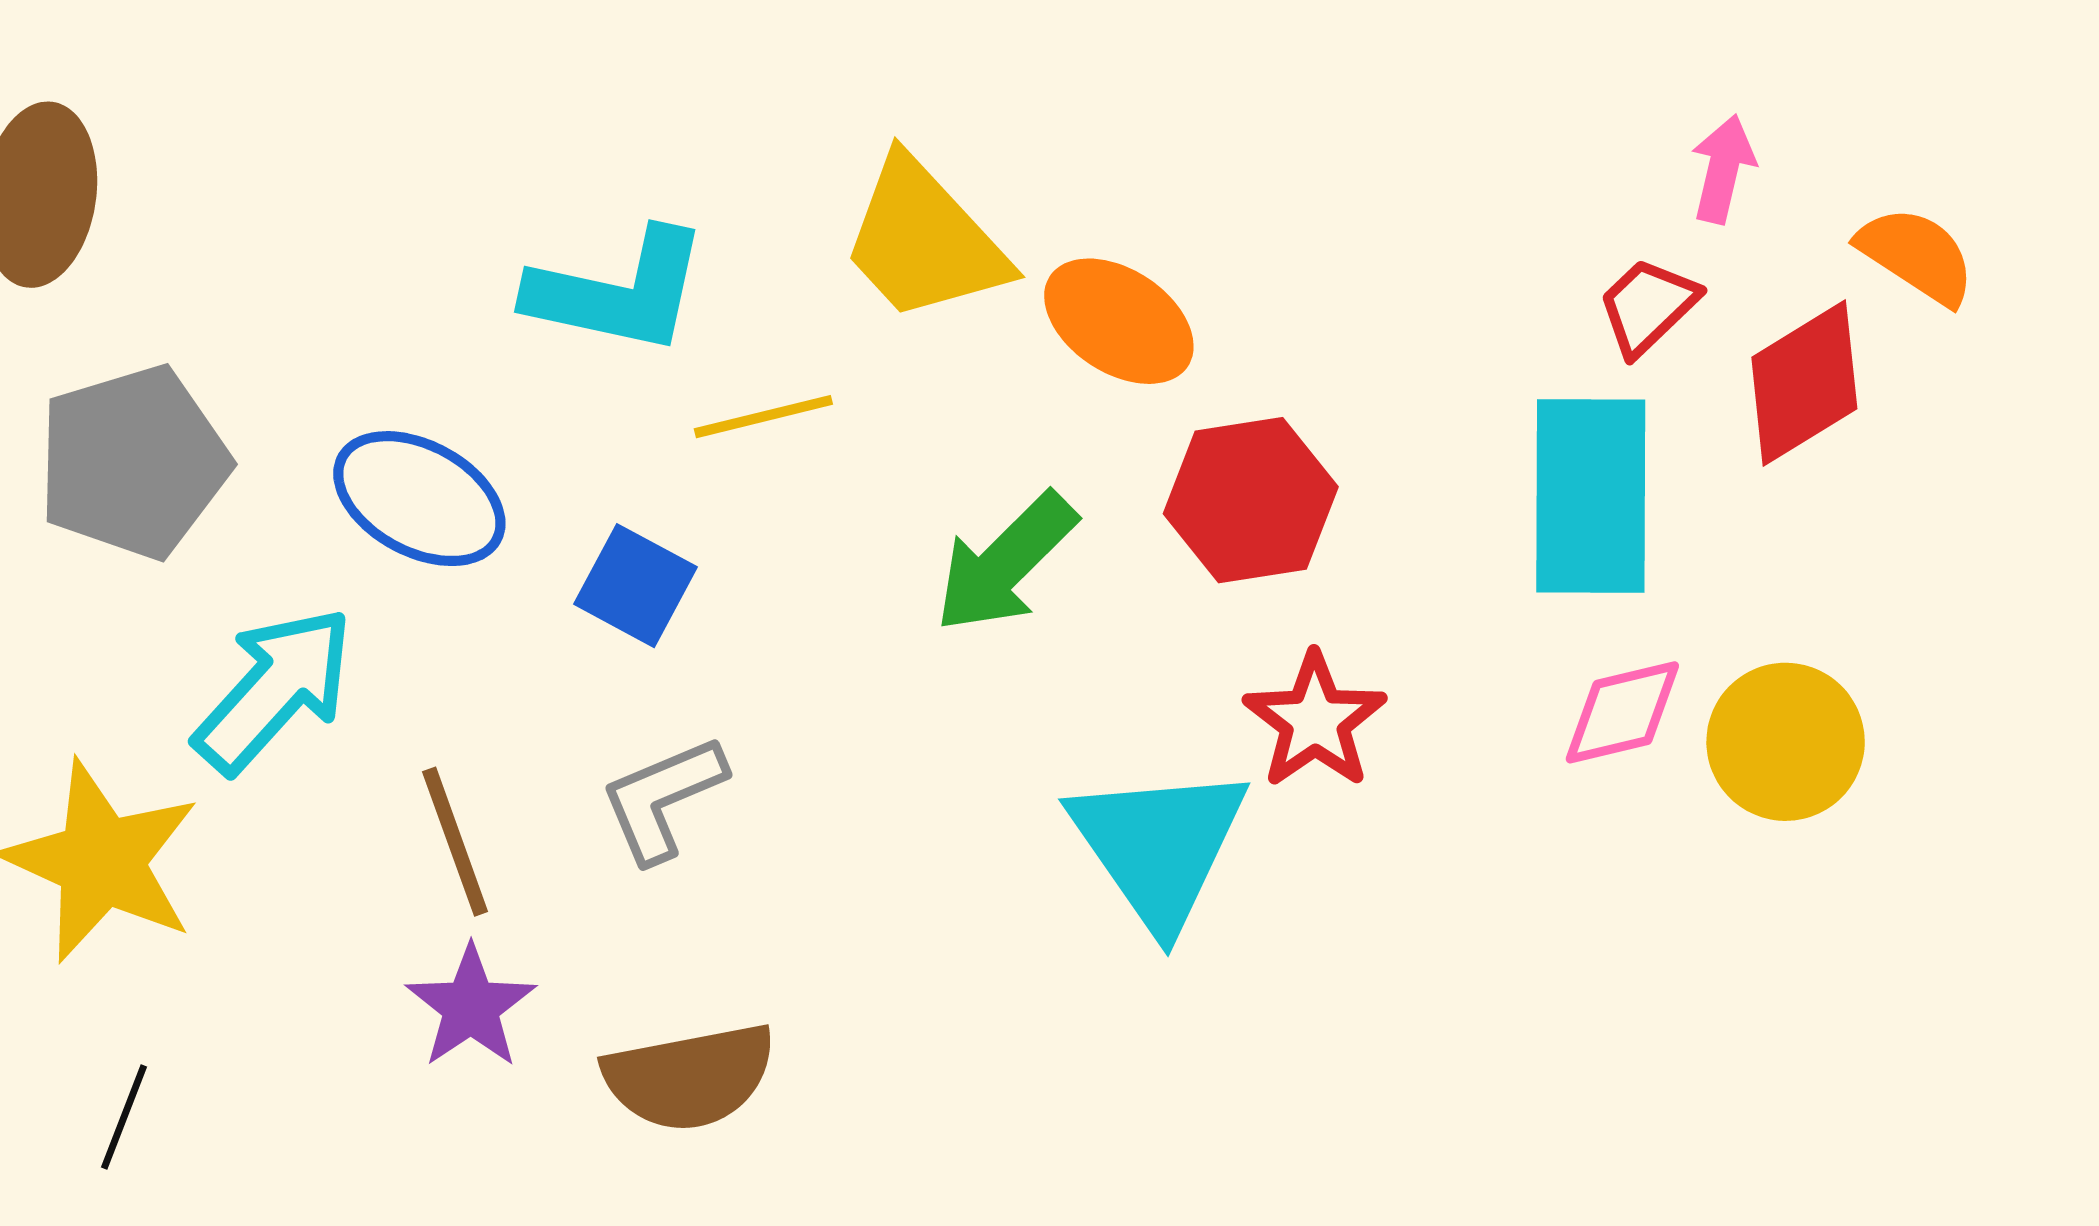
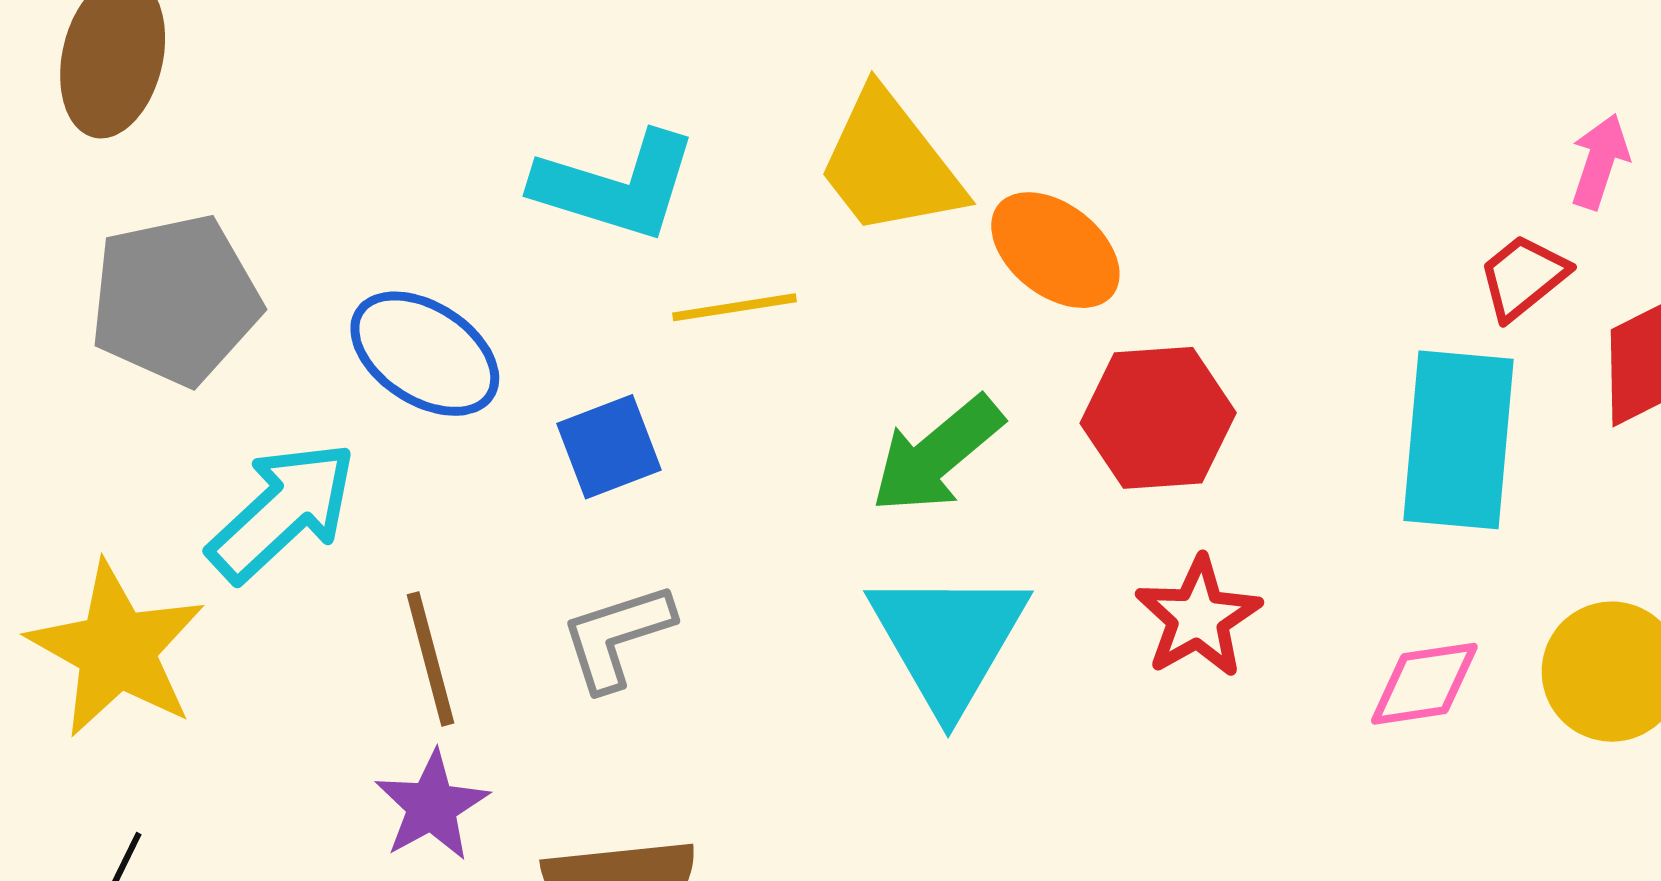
blue square: (636, 586) -> (609, 447), turned 36
pink diamond: (1622, 712) -> (1424, 684), moved
cyan triangle: (1159, 846) -> (948, 640), moved

